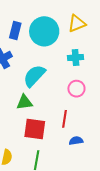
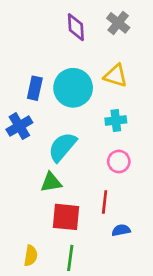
yellow triangle: (77, 24) -> (116, 76), turned 42

